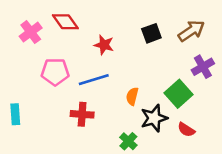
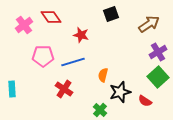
black square: (151, 33) -> (111, 14), moved
green square: (178, 94) -> (158, 77), moved
red cross: (82, 114) -> (64, 89), turned 30

